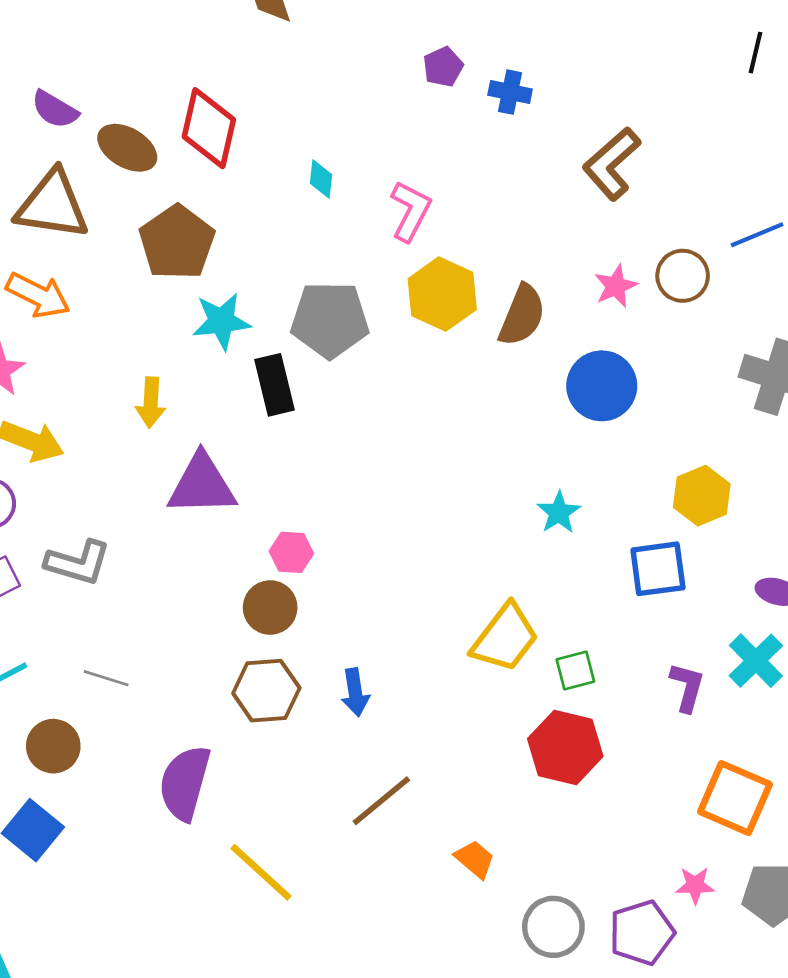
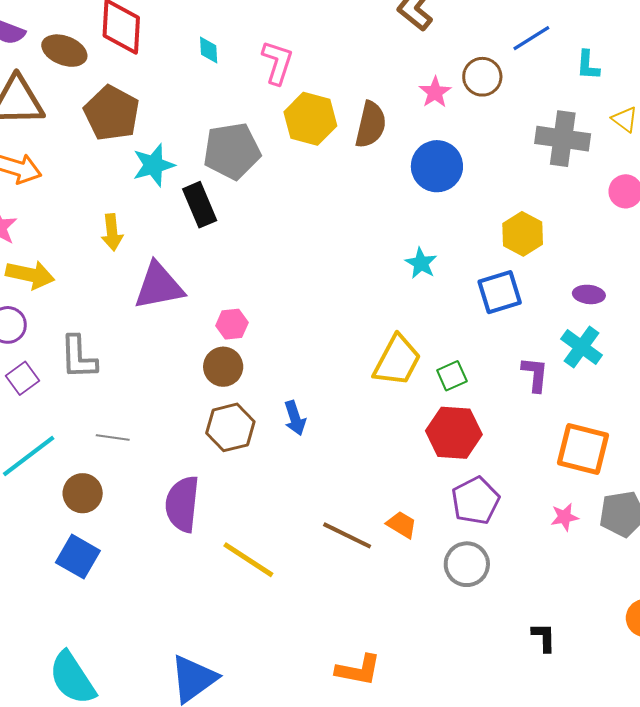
gray L-shape: (78, 563) -> (78, 357), turned 81
brown line: (381, 801) -> (347, 535), moved, turned 75
purple pentagon: (642, 933) -> (476, 501), moved

